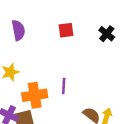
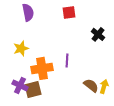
black cross: (107, 34) -> (98, 34), moved

